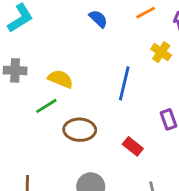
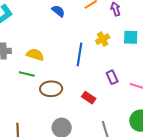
yellow cross: (161, 52) -> (103, 39), moved, turned 32
green line: (46, 106) -> (27, 74), turned 49

